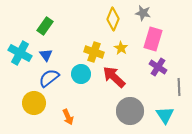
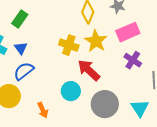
pink rectangle: (153, 39) -> (128, 32), turned 50
yellow star: (121, 48) -> (96, 41), size x1.6
cyan circle: (81, 74) -> (71, 91), moved

